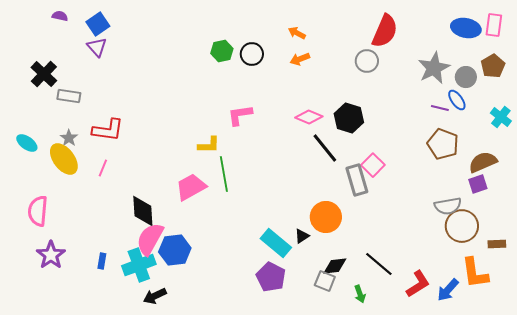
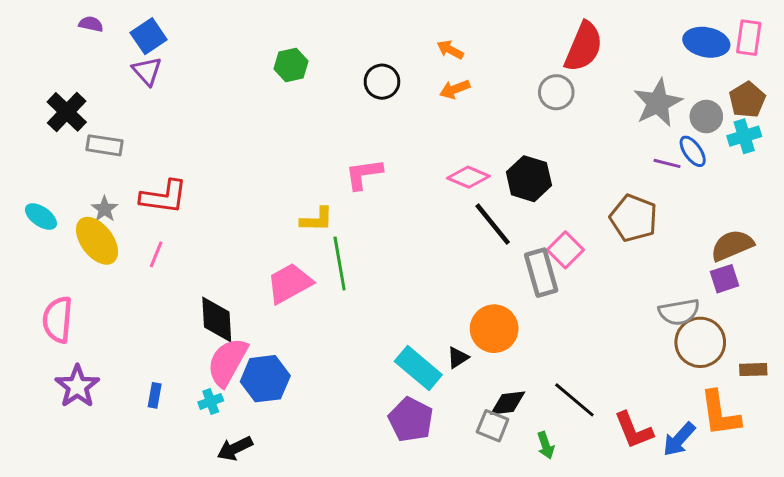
green hexagon: (222, 51) -> (291, 65), moved
cyan cross: (501, 117) -> (744, 136), moved, turned 35
brown pentagon: (443, 144) -> (634, 218), moved
cyan cross: (139, 265) -> (211, 401), size x0.5
red L-shape: (418, 284) -> (634, 430), turned 100

